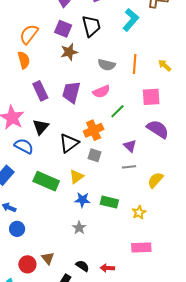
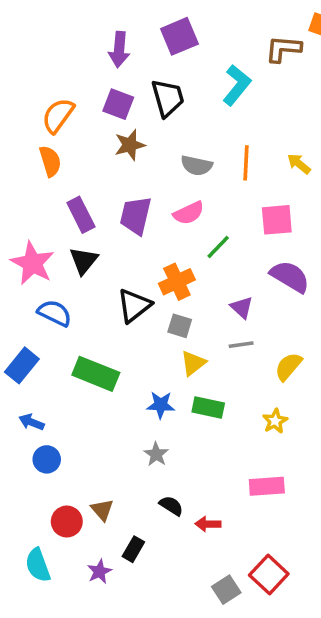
black triangle: (41, 127) -> (84, 261), moved
yellow triangle: (76, 177) -> (193, 363), moved
yellow star: (139, 212) -> (275, 421), moved
black semicircle: (82, 266) -> (171, 506), moved

